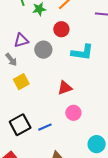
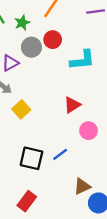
gray circle: (43, 50) -> (31, 47), moved
black square: (20, 125) -> (31, 158), turned -35

